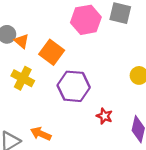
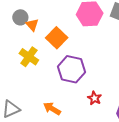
orange arrow: (41, 134) -> (52, 109), moved

